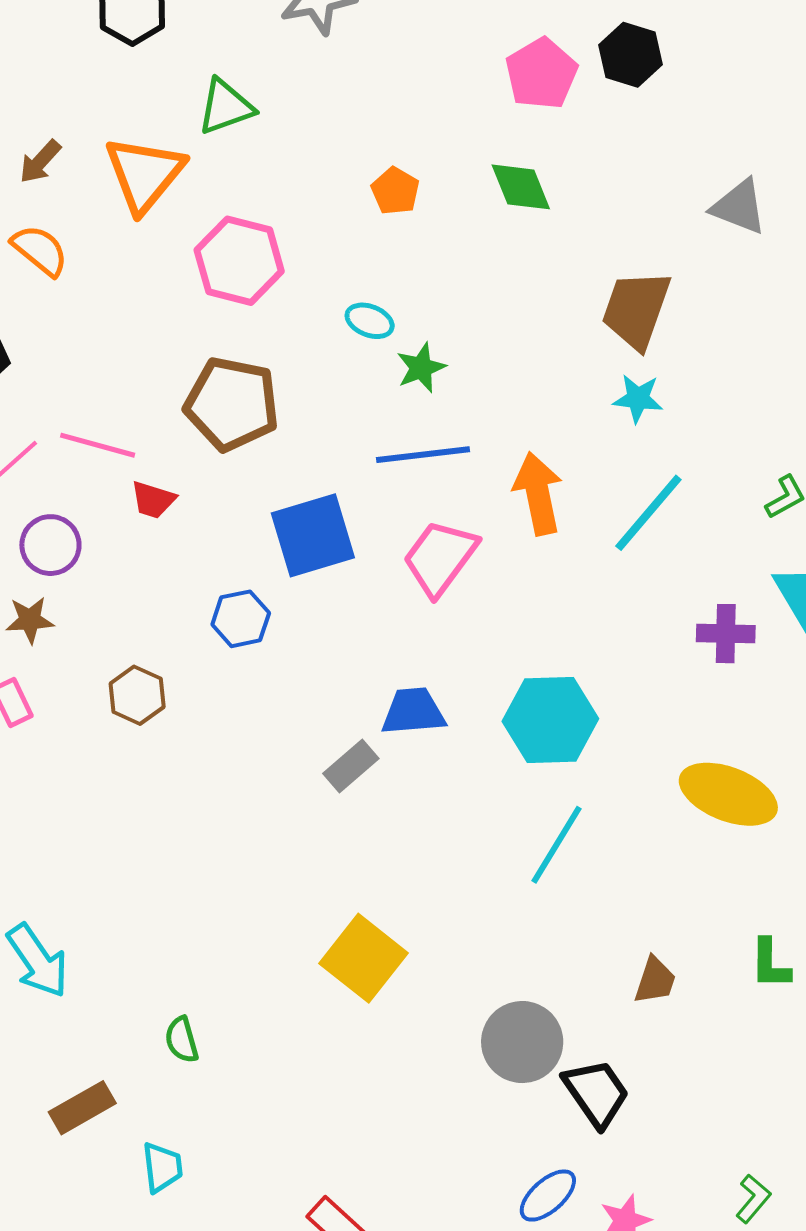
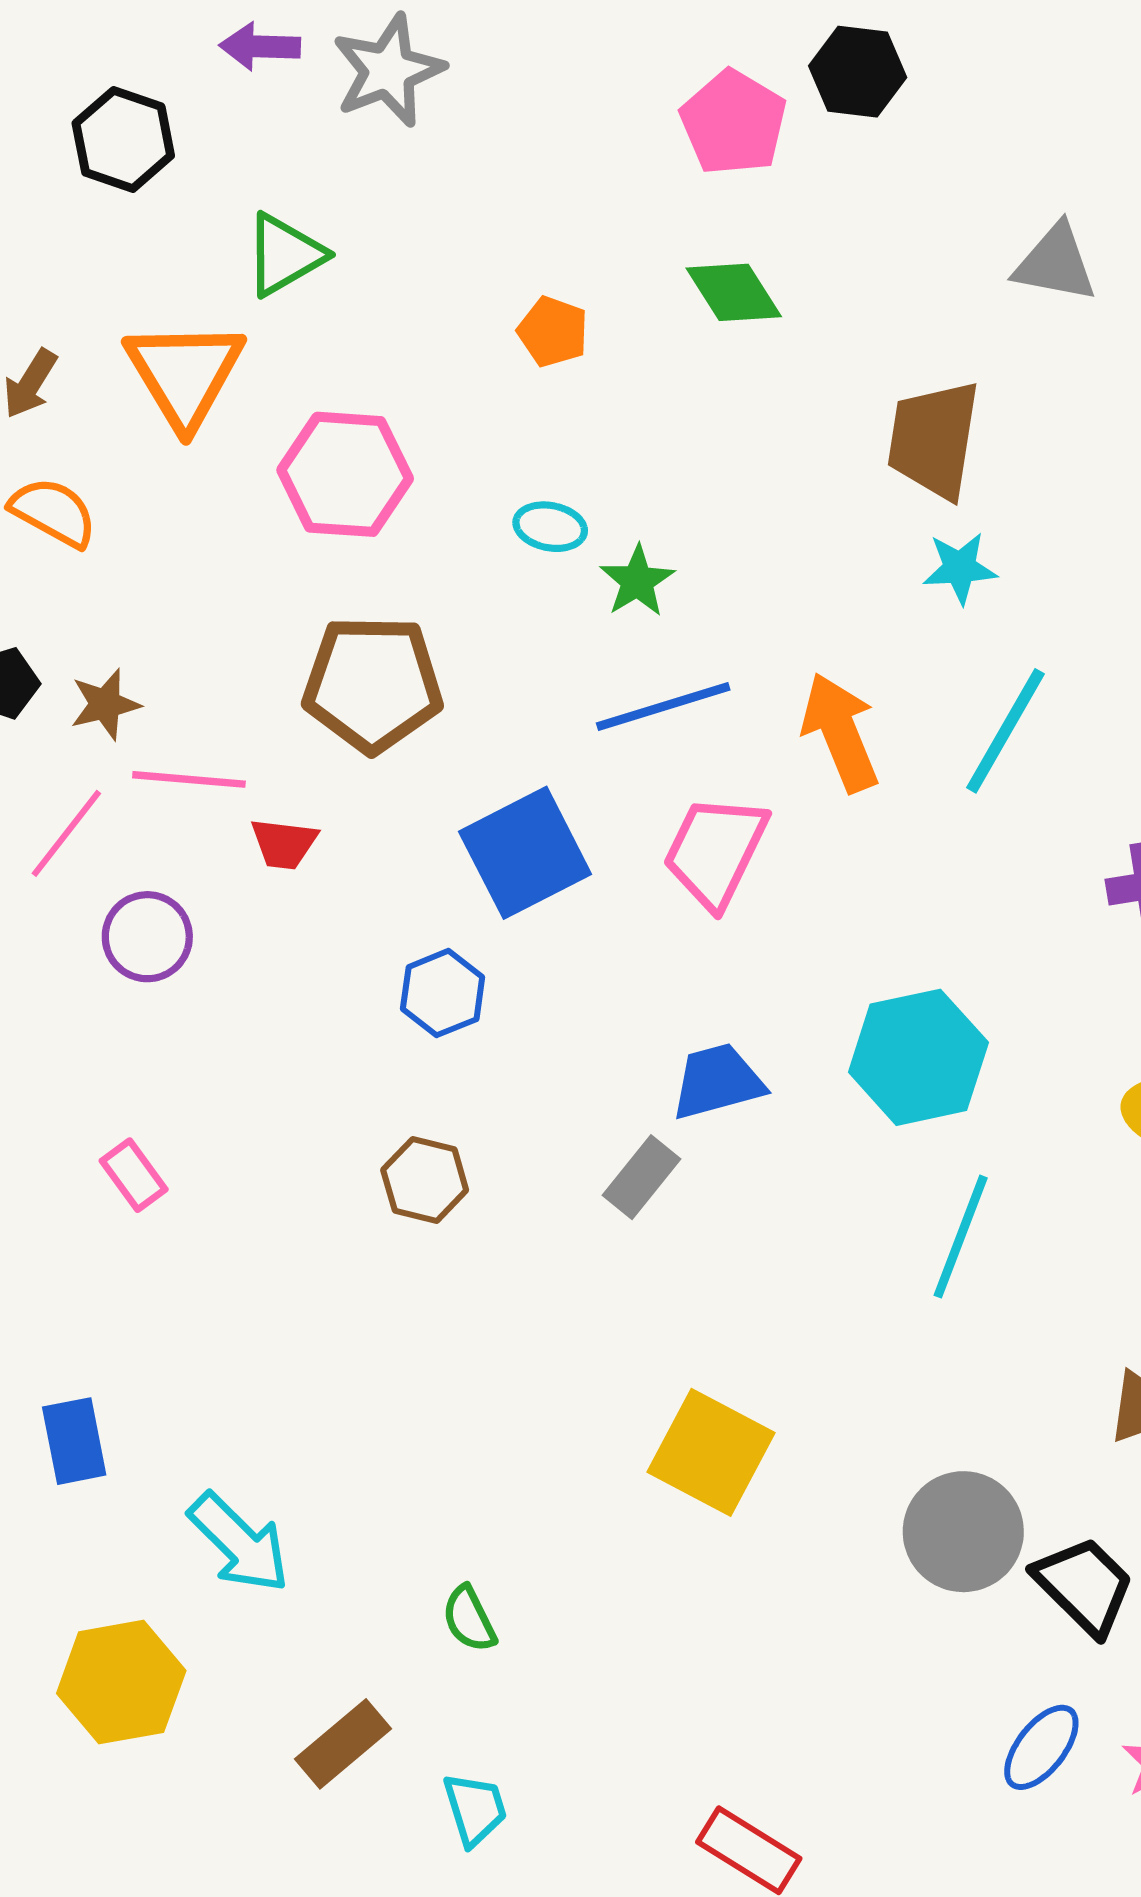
brown star: (30, 620) -> (105, 704), moved
brown hexagon: (137, 695) -> (425, 1180), moved

